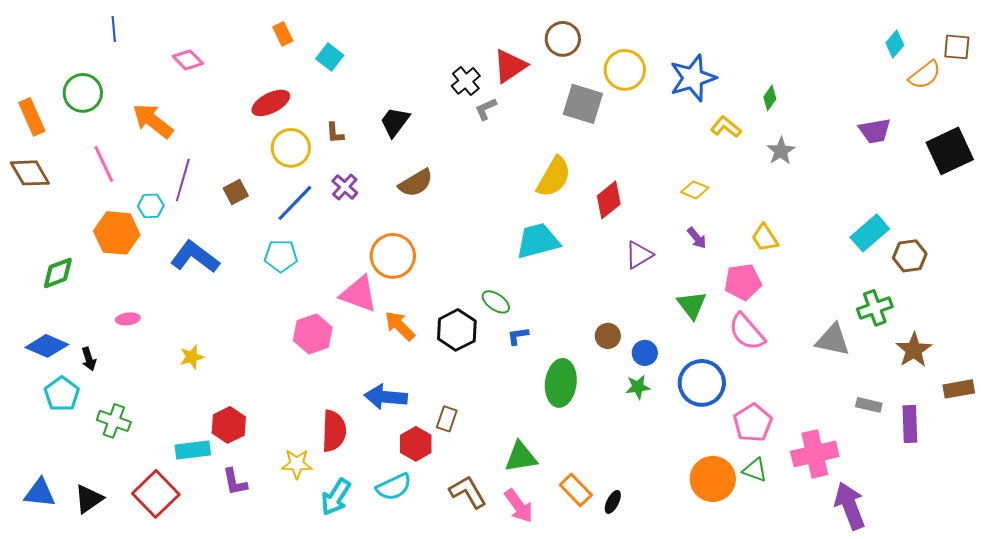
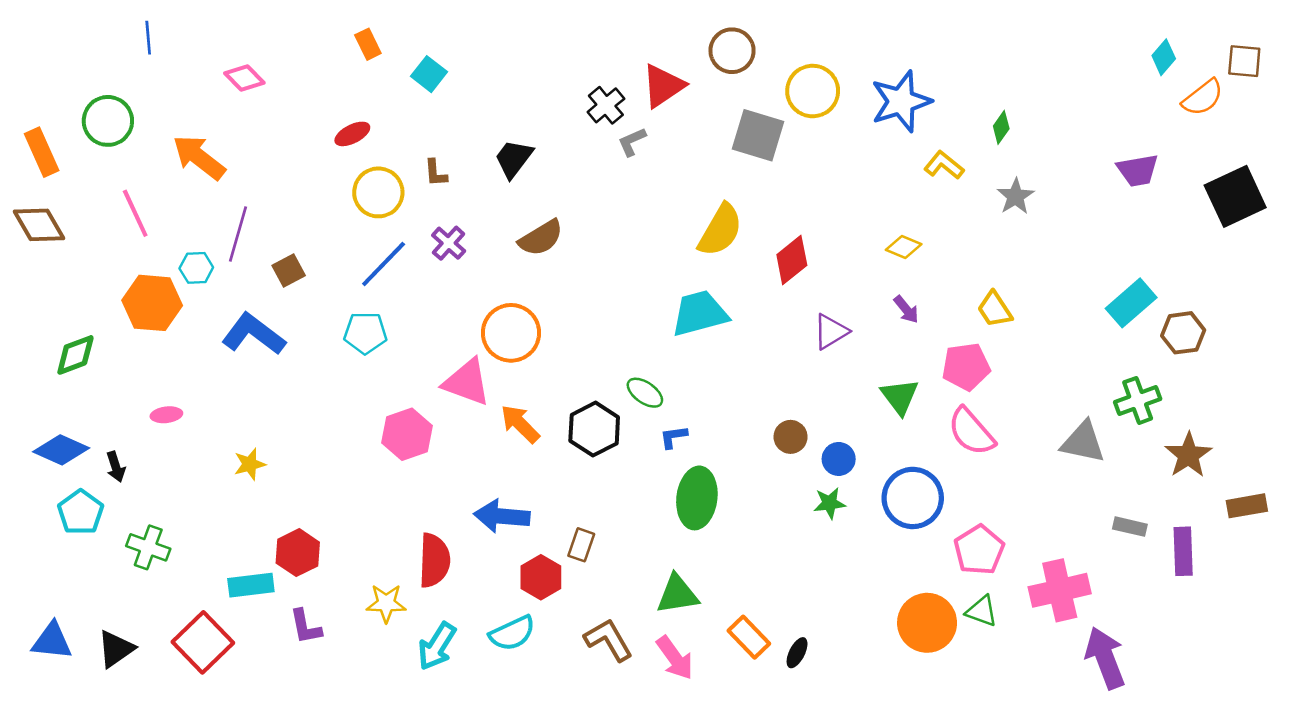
red ellipse: (271, 103) -> (352, 134), size x0.7
brown square: (236, 192) -> (289, 270), moved
green ellipse: (561, 383) -> (697, 498), moved

